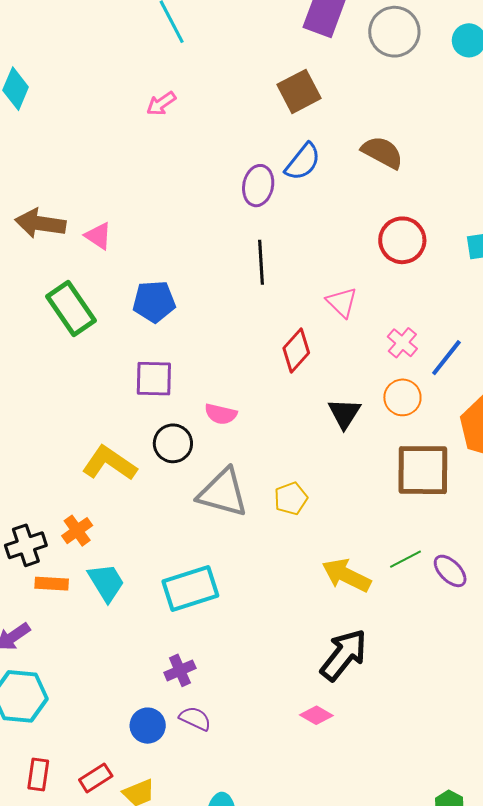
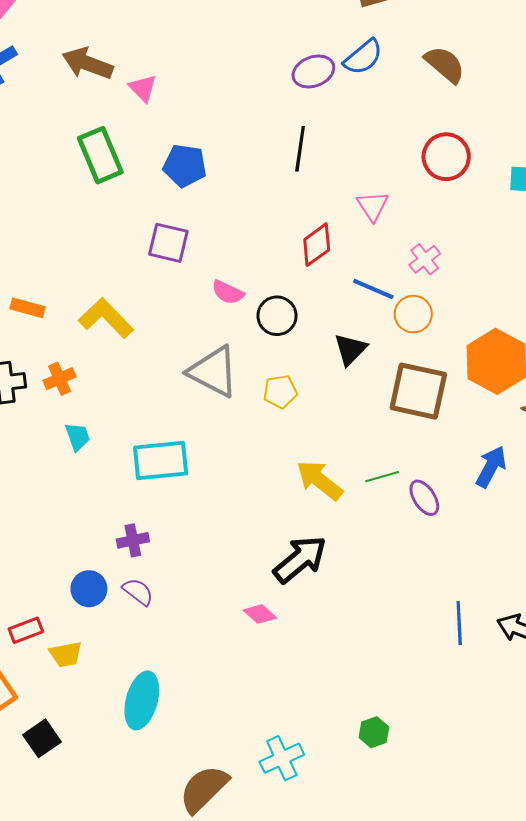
purple ellipse: (258, 186) -> (313, 71), turned 45
blue line: (446, 358) -> (373, 289), moved, turned 63
black triangle: (344, 413) -> (350, 349), moved
black circle: (173, 443) -> (277, 316), moved
cyan trapezoid: (106, 582) -> (78, 437), size x0.7
orange rectangle: (52, 584) -> (28, 308), moved

